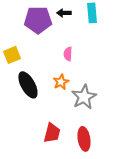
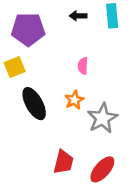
purple pentagon: (38, 20) -> (28, 29), moved
red ellipse: (84, 139) -> (102, 169), turned 50

